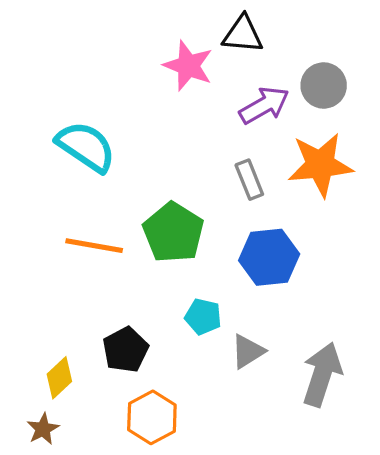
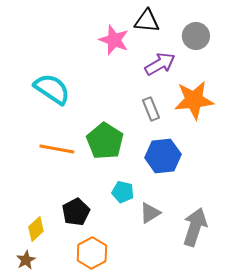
gray circle: (324, 85) -> (196, 36), moved

